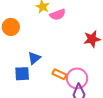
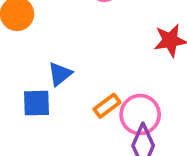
orange rectangle: (59, 74) -> (107, 106), turned -64

